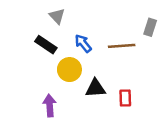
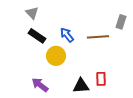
gray triangle: (57, 16) -> (32, 13), moved
black triangle: (96, 88) -> (81, 86), moved
purple arrow: (50, 106) -> (40, 85), turned -48

